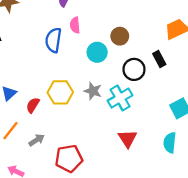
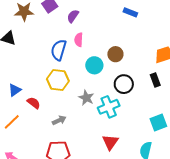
black rectangle: (159, 59) -> (155, 80), moved
yellow hexagon: (60, 92) -> (58, 80), moved
red semicircle: (33, 105) -> (34, 103), turned 88
gray arrow: (37, 140) -> (59, 120), moved

